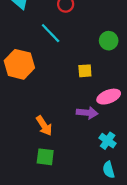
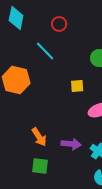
purple arrow: (87, 113) -> (71, 144), moved

